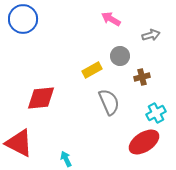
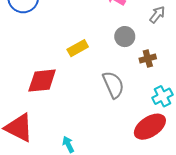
gray arrow: (151, 35) -> (157, 15), turned -36
yellow rectangle: (92, 70) -> (78, 48), moved

